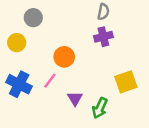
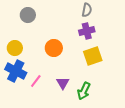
yellow circle: (17, 43) -> (15, 48), moved
pink line: (50, 81) -> (36, 81), moved
yellow square: (126, 82) -> (93, 56), moved

